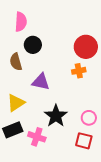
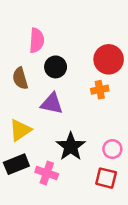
pink semicircle: (21, 22) -> (37, 40), moved
black circle: (33, 45) -> (56, 67), moved

